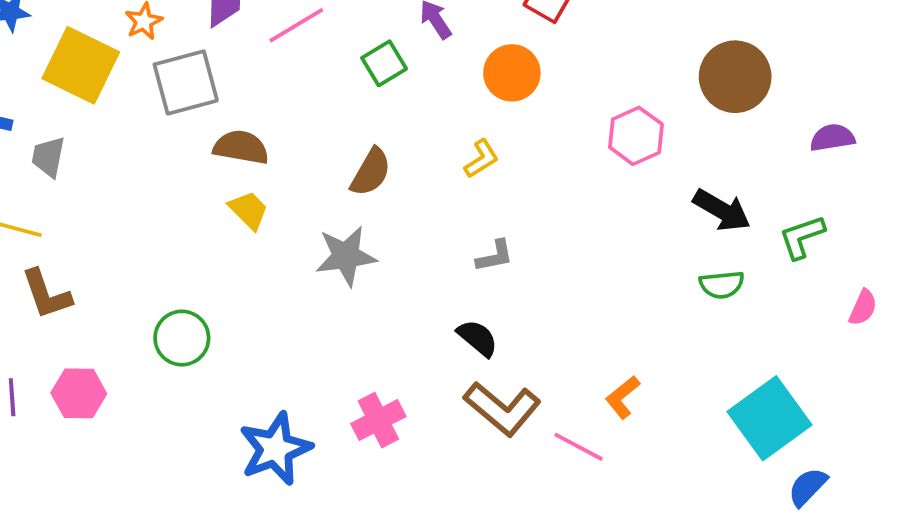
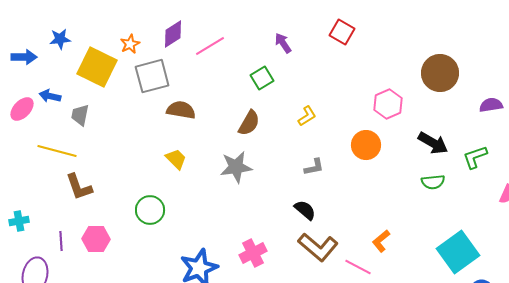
green square: (384, 63) -> (262, 78), moved
orange circle: (512, 73) -> (366, 145), moved
yellow trapezoid: (249, 210) -> (176, 159), moved

